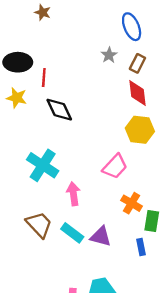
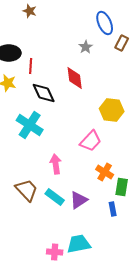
brown rectangle: (137, 63) -> (122, 43), moved
red diamond: (137, 93) -> (75, 78), moved
cyan cross: (43, 165) -> (30, 125), moved
purple triangle: (101, 236) -> (79, 200), turned -48

